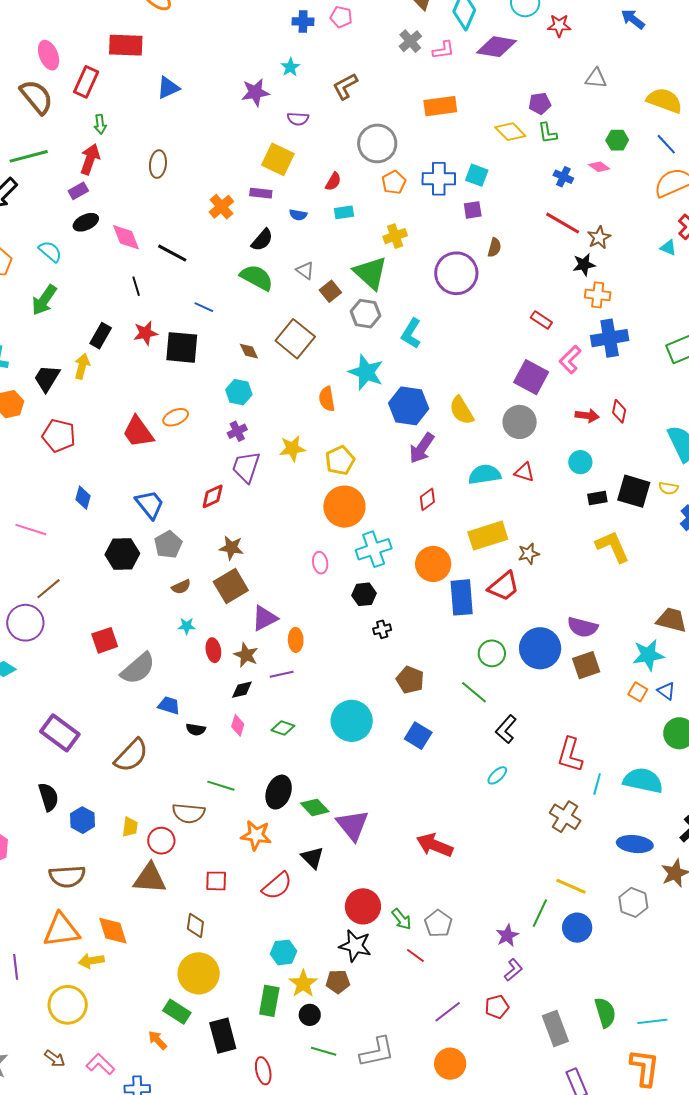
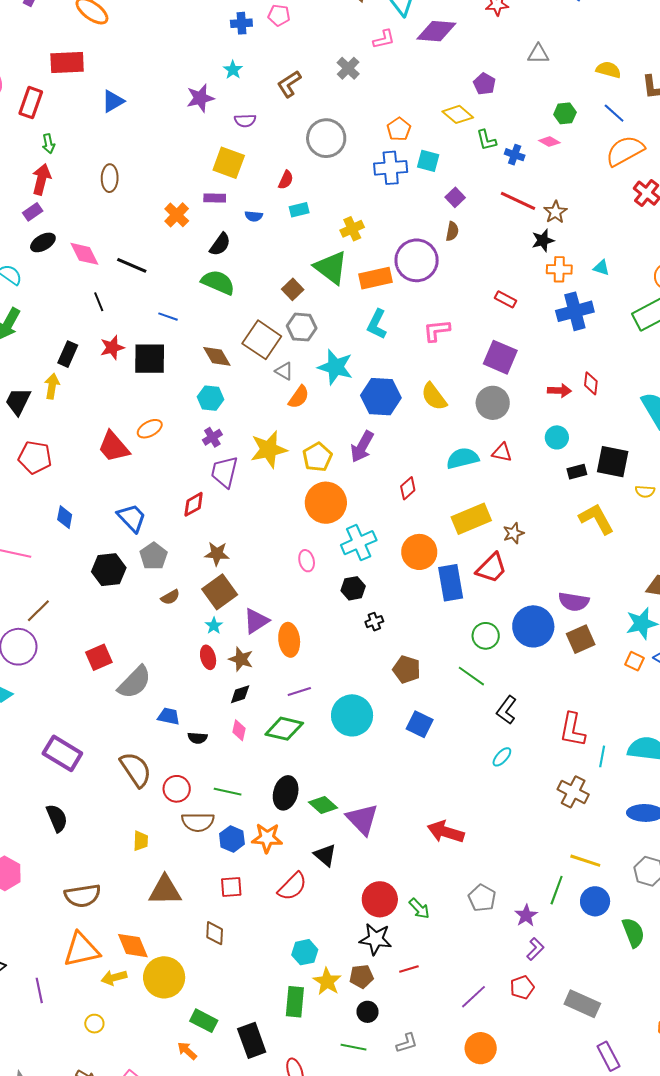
gray cross: (410, 41) -> (348, 68), moved
yellow semicircle: (664, 101) -> (608, 70), size x0.7
purple pentagon: (540, 104) -> (484, 84), turned -30
orange rectangle: (440, 106) -> (375, 278), moved
green L-shape: (548, 133) -> (486, 140), moved
orange pentagon: (394, 182) -> (399, 129), moved
purple square: (473, 210) -> (455, 197), moved, turned -30
cyan triangle: (668, 248) -> (601, 268), moved
gray triangle: (305, 270) -> (284, 371), moved
gray hexagon: (366, 314) -> (302, 327), moved
brown diamond: (249, 351) -> (217, 356), size x1.4
pink L-shape: (570, 360) -> (437, 331), moved, turned 44
orange semicircle: (327, 399) -> (299, 397), turned -130
yellow star: (292, 448) -> (269, 449), size x1.4
purple arrow: (422, 448) -> (362, 447), moved
yellow semicircle: (669, 488) -> (645, 491), moved
cyan star: (187, 626) -> (214, 626), moved, turned -30
orange ellipse: (296, 640) -> (289, 640), size x1.4
purple line: (282, 674) -> (299, 691), moved
green diamond: (283, 728) -> (284, 729), size x1.6
brown semicircle: (131, 755) -> (136, 769), turned -72
blue hexagon: (82, 820) -> (232, 839), moved
red circle: (161, 841) -> (177, 789), moved
gray pentagon: (438, 923) -> (482, 898), moved
red line: (415, 956) -> (409, 969), moved, turned -48
yellow circle: (199, 973) -> (164, 977), moved
yellow circle: (68, 1005) -> (94, 1024), size x0.5
green semicircle: (605, 1013) -> (633, 933), moved
black circle: (310, 1015) -> (368, 1012), moved
gray rectangle: (555, 1028) -> (582, 1004), turned -40
gray L-shape: (377, 1052) -> (407, 1043), size x0.6

